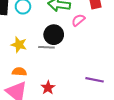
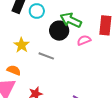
black circle: (54, 35) -> (59, 31), moved

